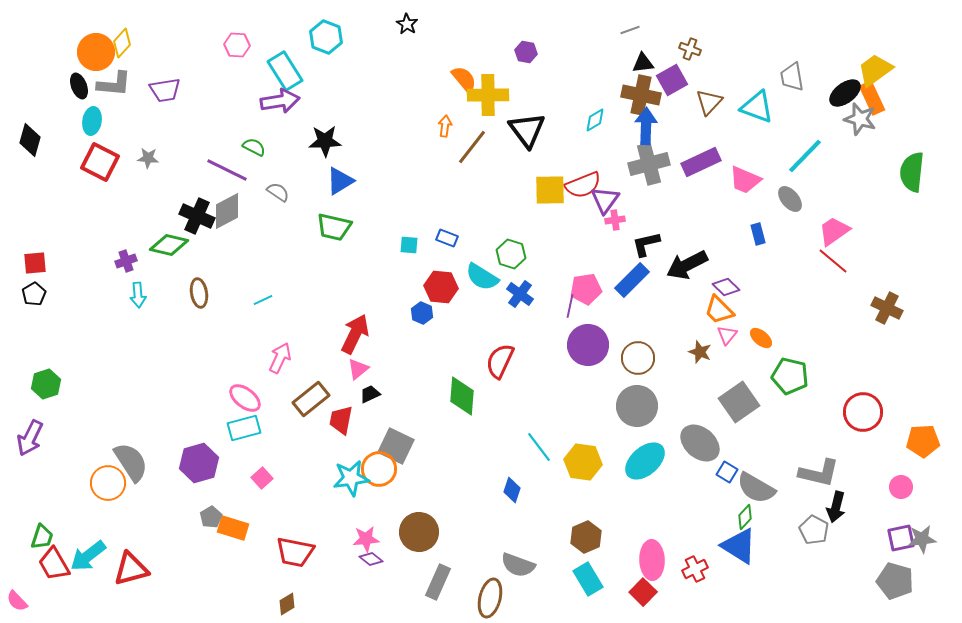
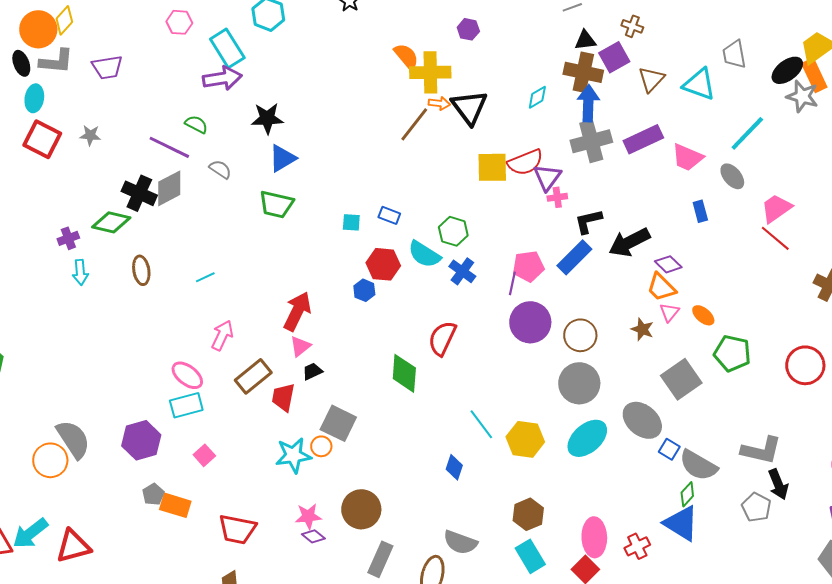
orange arrow: (445, 126) -> (439, 103), moved, turned 90
red circle: (863, 412) -> (805, 365), moved
orange circle: (379, 469) -> (321, 446), size x0.6
black arrow: (836, 507) -> (778, 484), turned -36

